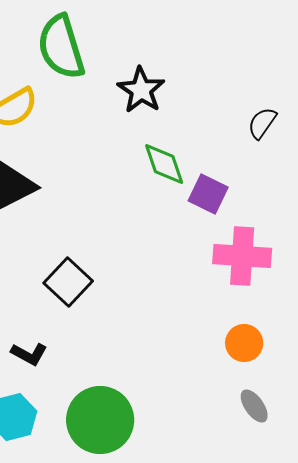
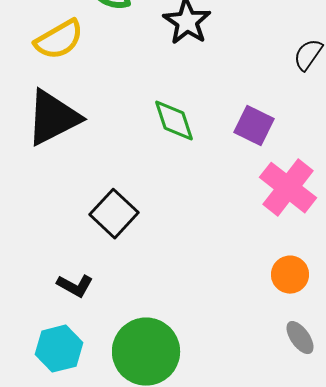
green diamond: (164, 164) -> (174, 121), moved
pink cross: (242, 256) -> (288, 188), turned 34

